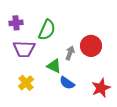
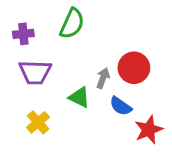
green semicircle: (47, 30) -> (72, 24), moved
blue semicircle: (67, 83) -> (121, 106), moved

